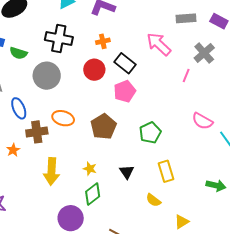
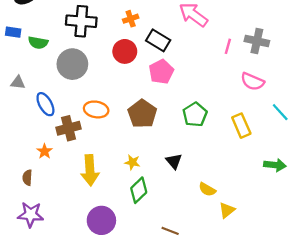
gray cross: (204, 53) -> (257, 41), moved, turned -30
pink semicircle: (202, 121) -> (252, 82), moved
yellow rectangle: (166, 171) -> (241, 126), moved
purple circle: (71, 218) -> (101, 220), moved
yellow triangle: (182, 222) -> (227, 210), moved

